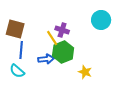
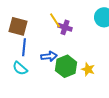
yellow line: (52, 38) -> (55, 20), moved
green hexagon: (63, 52) -> (66, 66), moved

